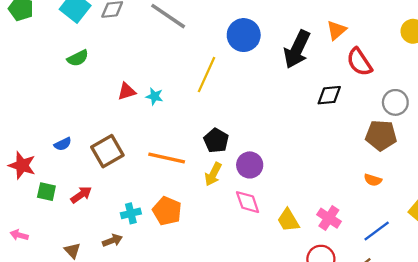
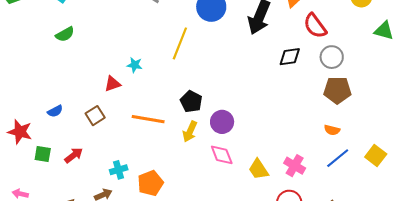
red triangle: (127, 91) -> (112, 84), moved
gray circle: (395, 102) -> (332, 57), moved
brown square: (107, 151) -> (95, 116), size x0.7
orange pentagon: (167, 211) -> (150, 183), moved, turned 30
blue line: (377, 231) -> (338, 158), moved

